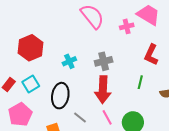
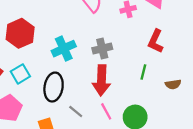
cyan cross: (69, 61) -> (64, 49), size x1.5

